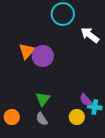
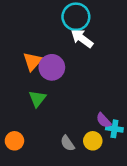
white arrow: (90, 35) -> (82, 38), moved
green triangle: (43, 99) -> (37, 99), moved
gray semicircle: (42, 119) -> (67, 143), moved

